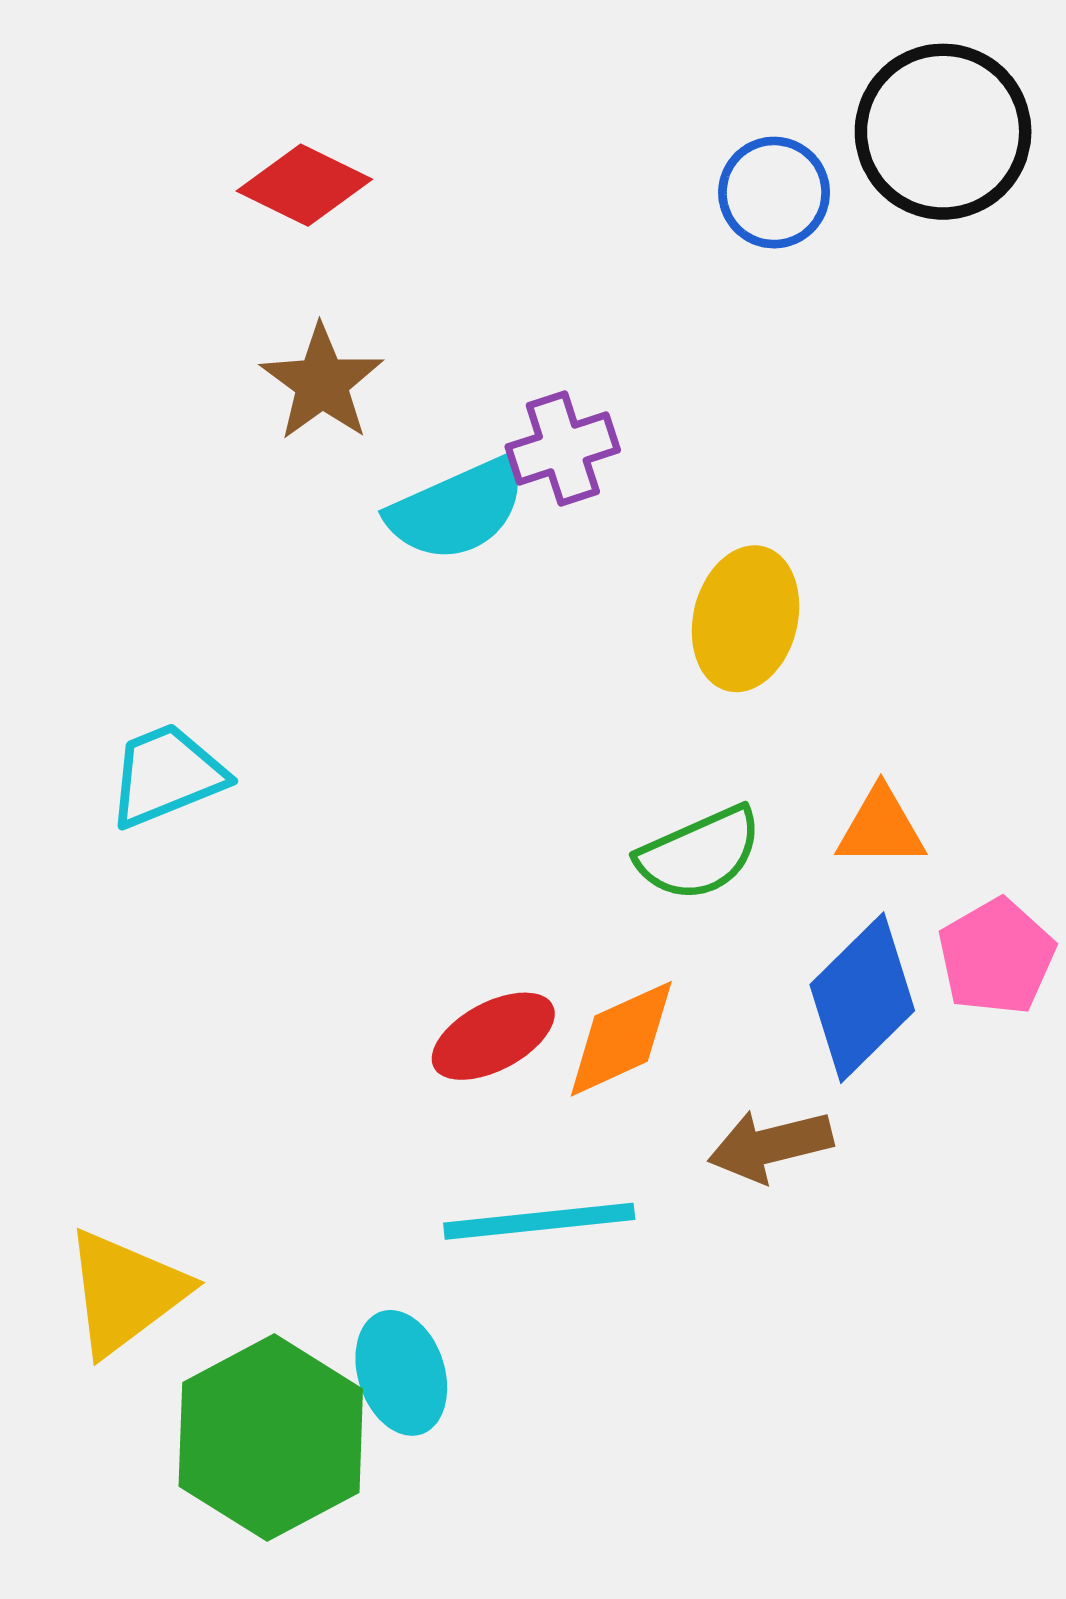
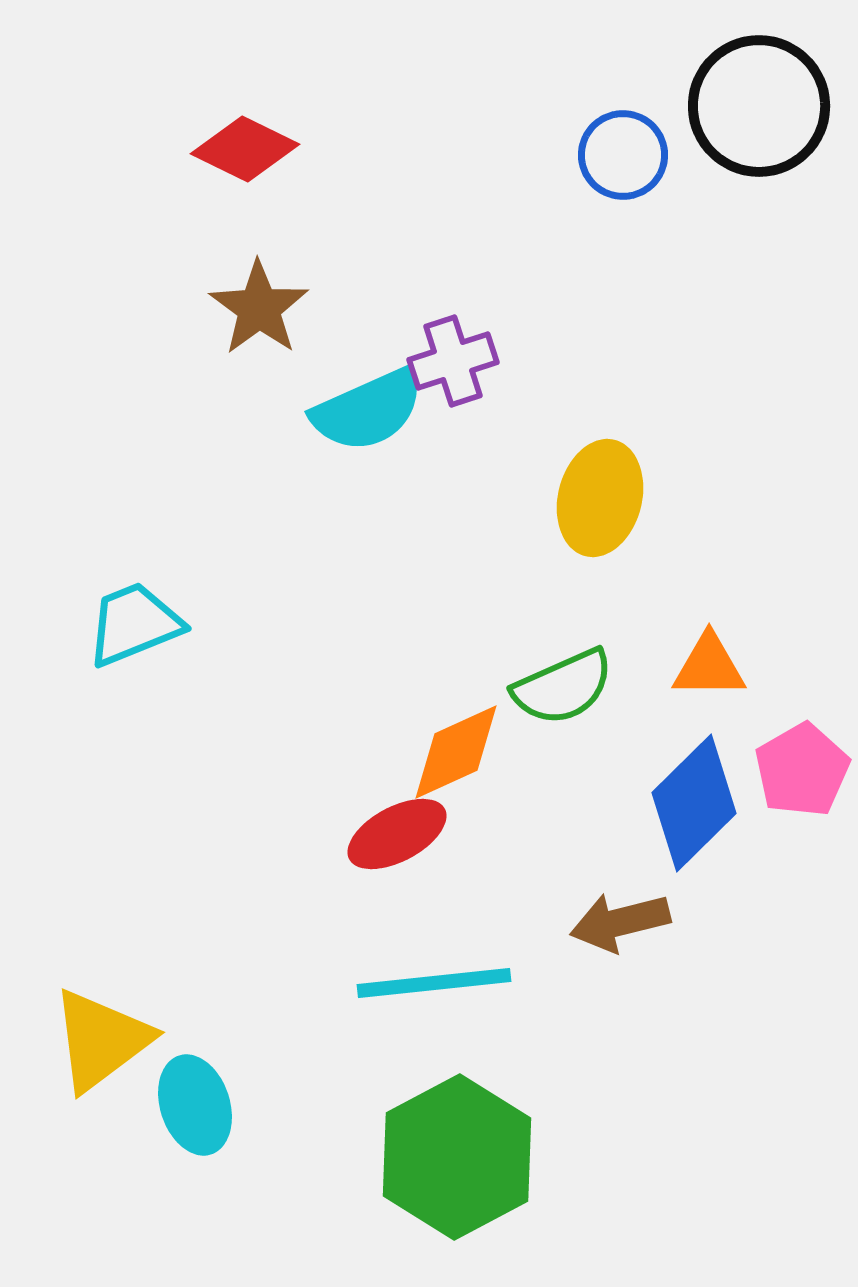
orange diamond: (621, 1039) -> (456, 752), moved
cyan ellipse: (401, 1373) -> (195, 1105), moved
green hexagon: (271, 1438) -> (457, 1157), moved

